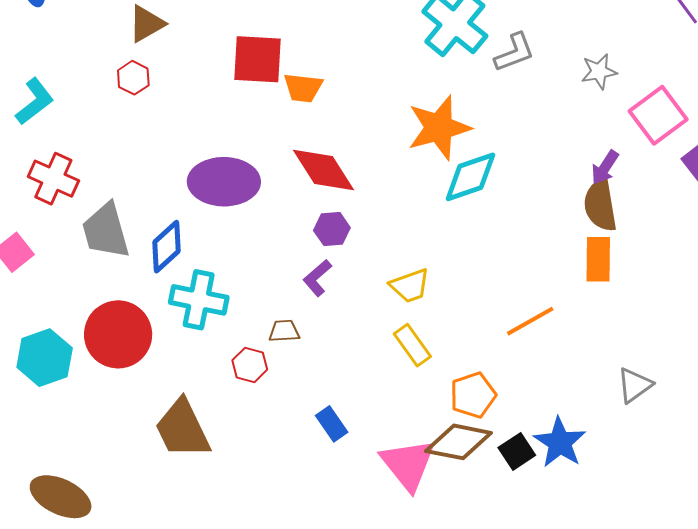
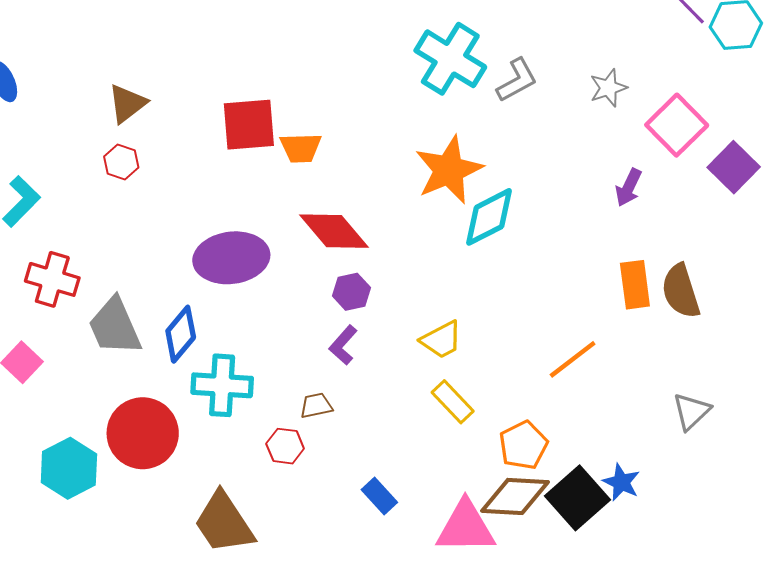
brown semicircle: (600, 205) -> (681, 291), moved
blue star: (560, 442) -> (621, 482), size x0.7
black square: (517, 451) -> (578, 498), size x1.6
pink triangle: (408, 464) -> (466, 527), turned -44

